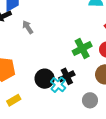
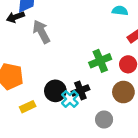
gray arrow: (28, 27) -> (41, 32), size x1.5
yellow rectangle: (14, 100) -> (28, 107), moved

